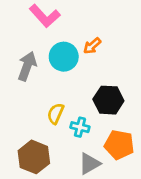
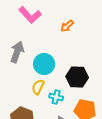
orange arrow: (92, 46) -> (67, 26), moved
cyan circle: (64, 57) -> (44, 64), moved

